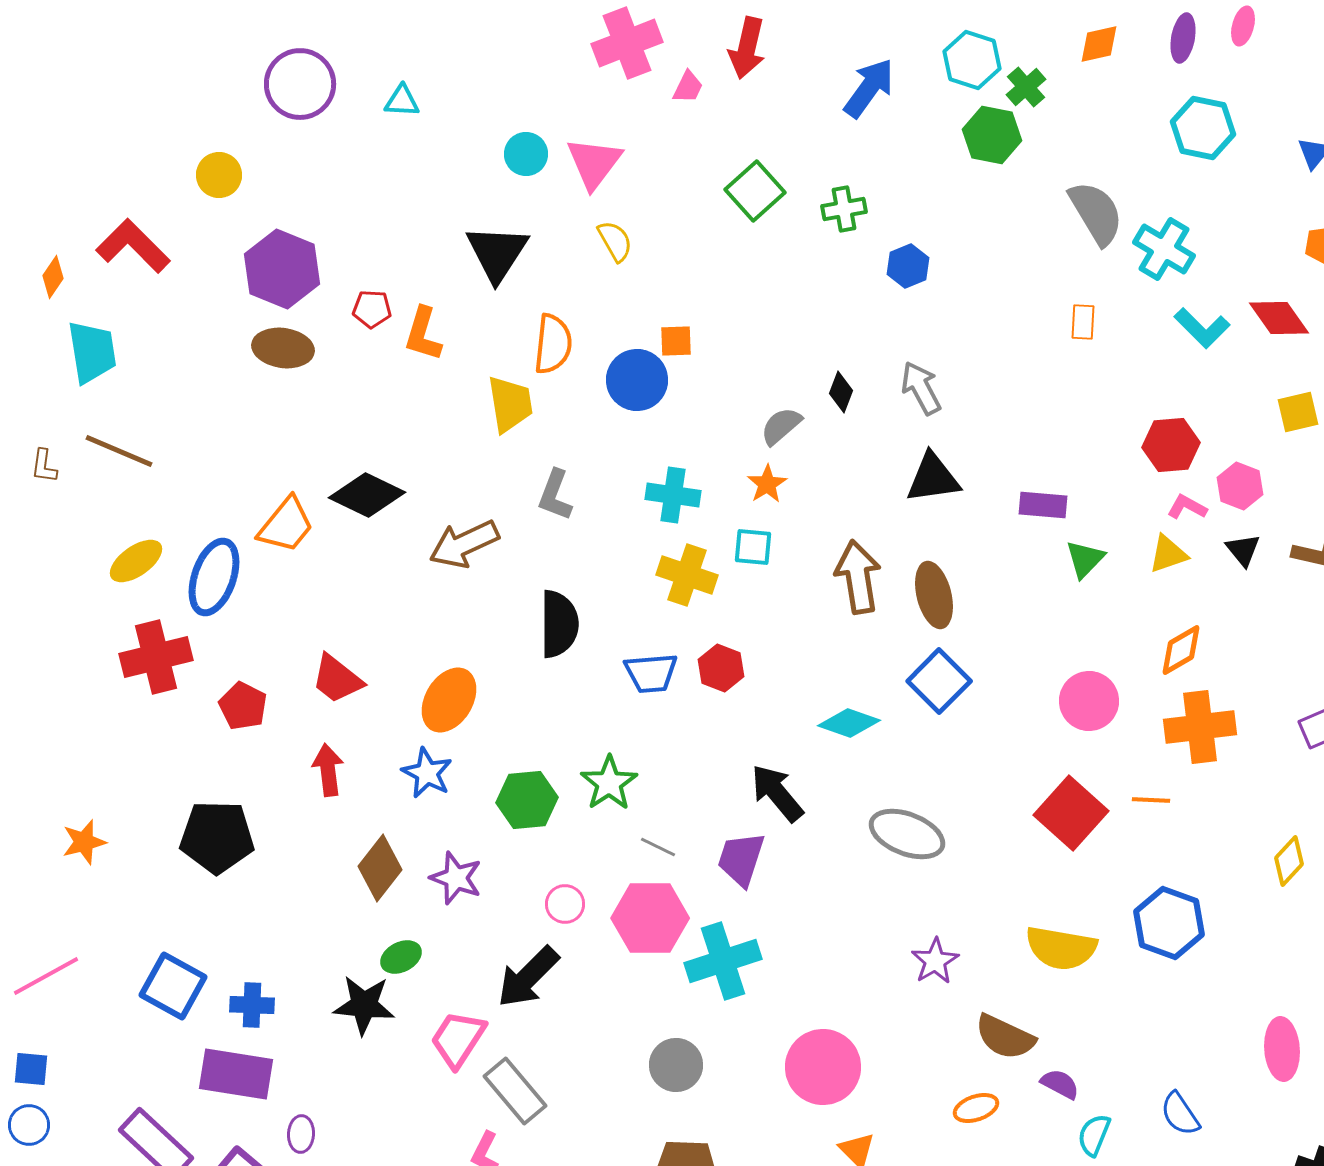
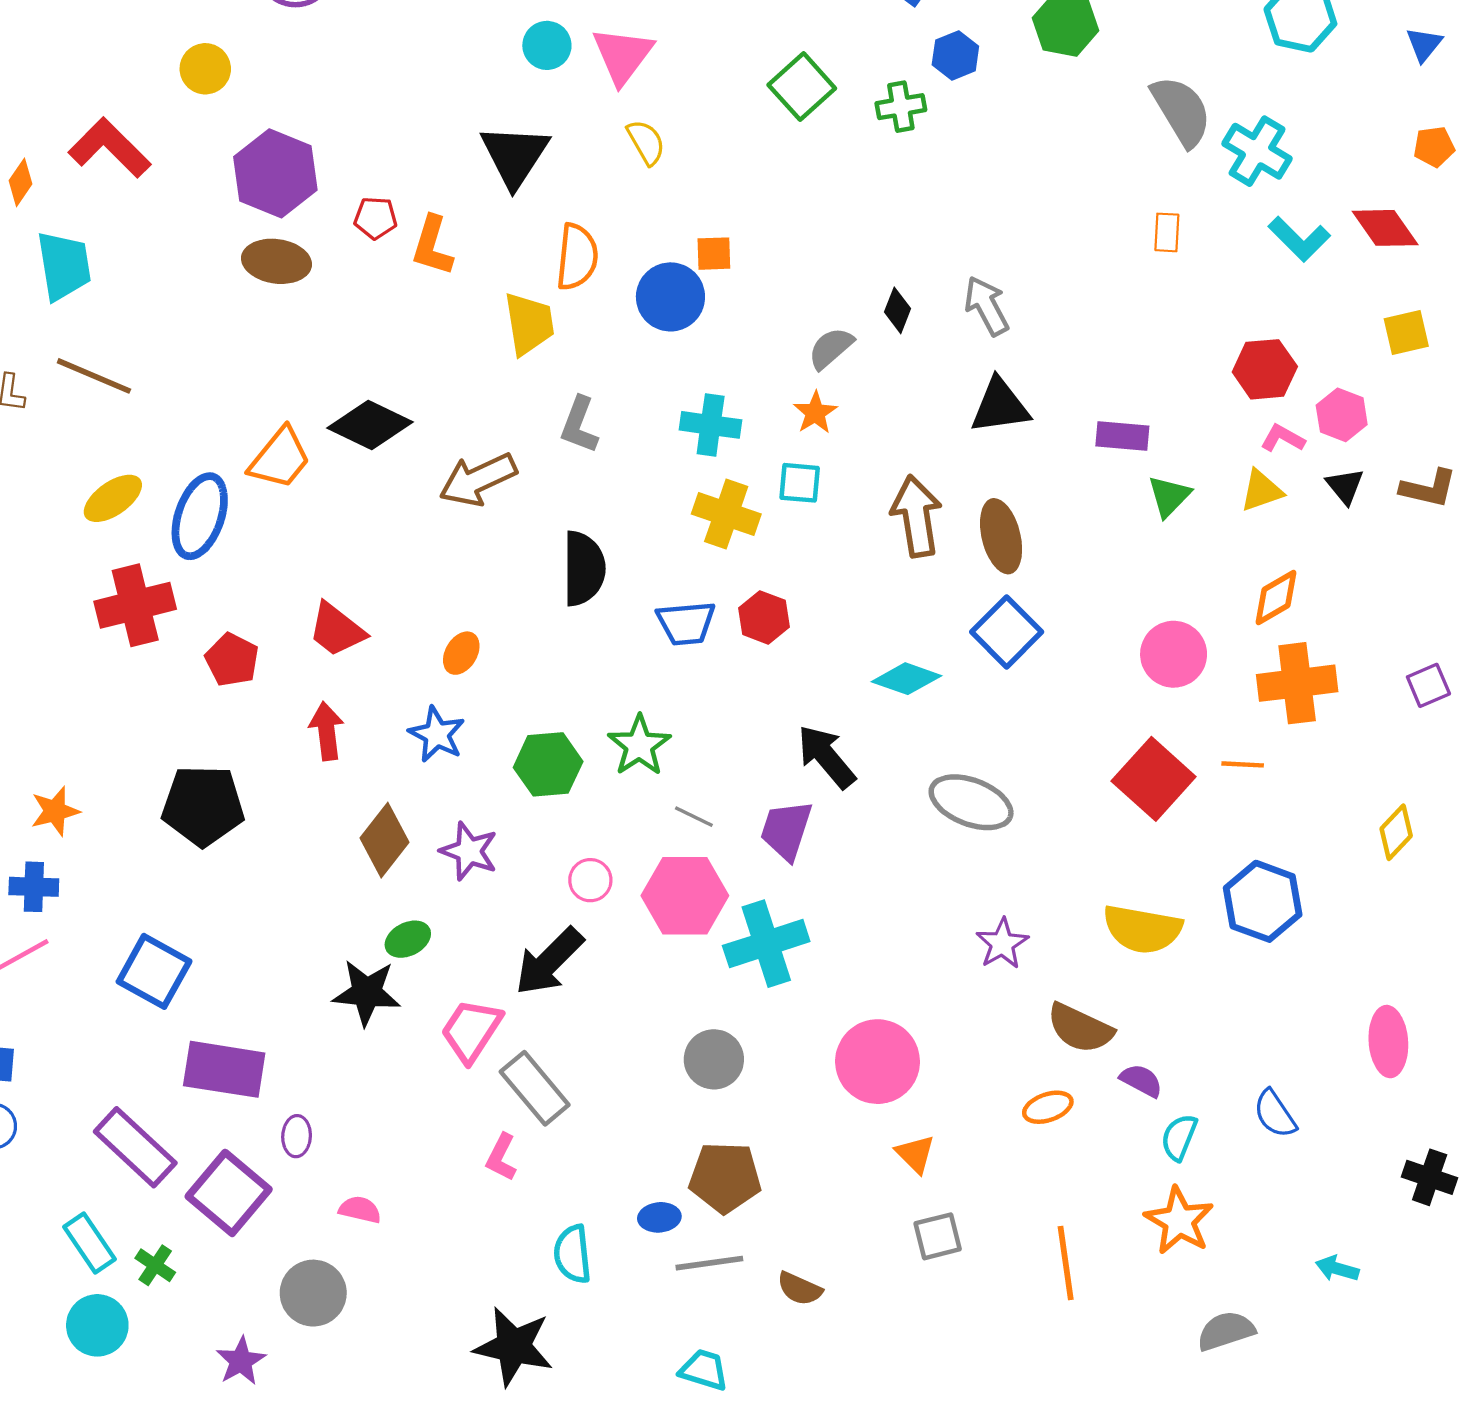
blue hexagon: (908, 266) -> (955, 55), moved
orange ellipse: (449, 700) -> (461, 653), size x0.6
blue cross: (252, 1005) -> (34, 887), moved

